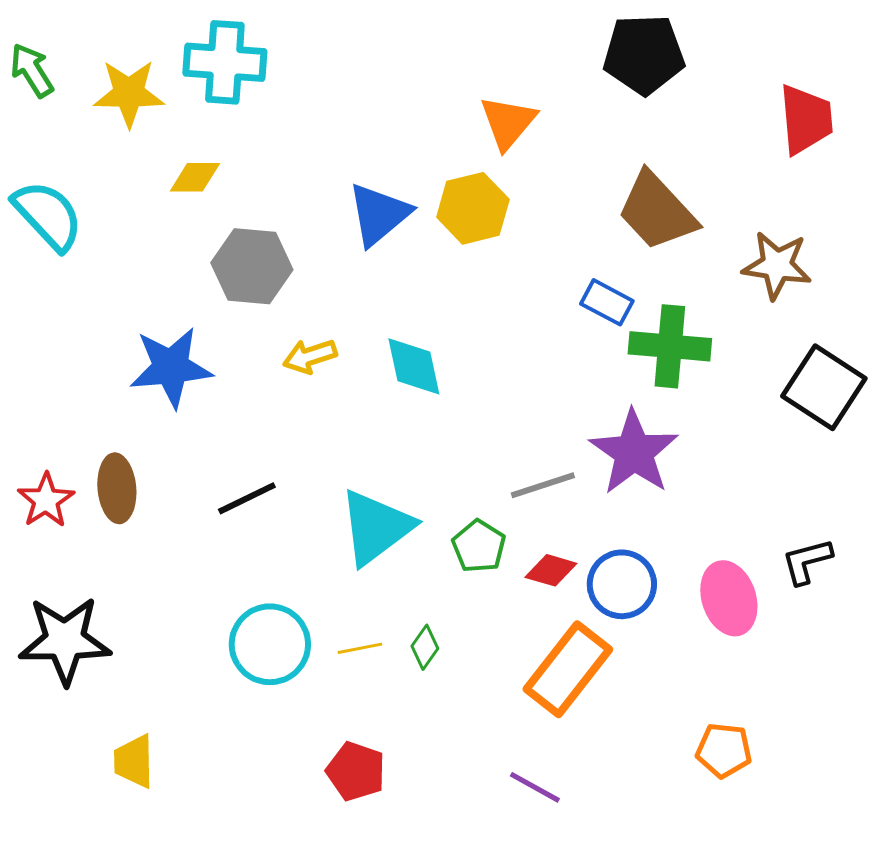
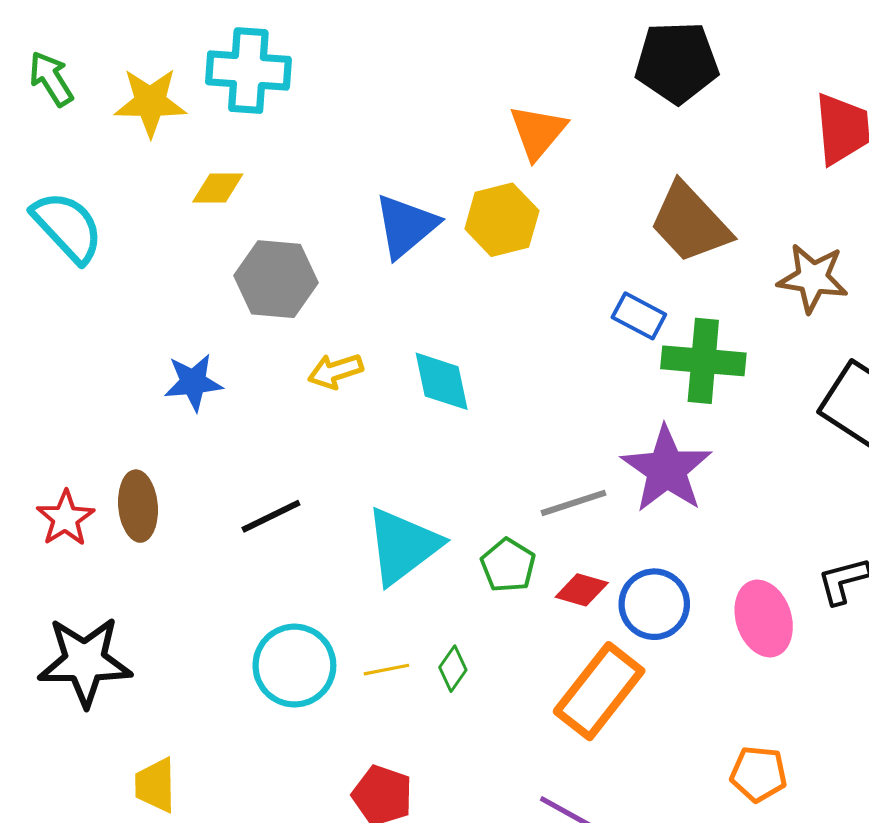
blue star: (171, 367) -> (193, 382), size x0.7

